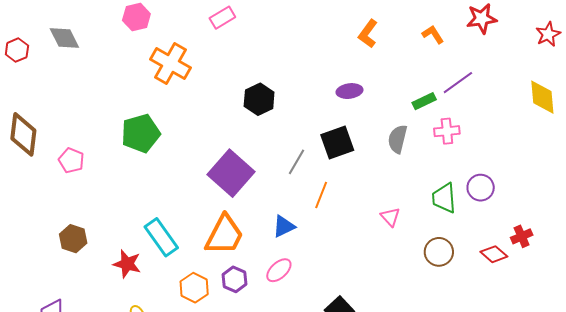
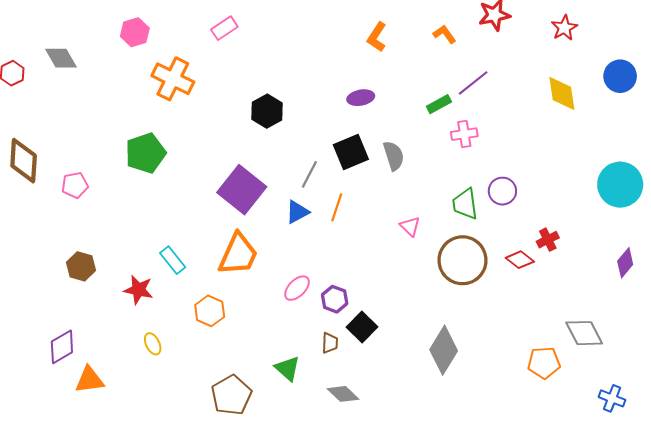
gray semicircle: (398, 139) -> (394, 156), moved, turned 152
pink pentagon: (71, 160) -> (75, 185), turned -30
blue triangle: (284, 226) -> (297, 212), moved
cyan rectangle: (161, 237) -> (173, 260), size x0.7
brown circle: (439, 252) -> (462, 260), size x1.6
purple hexagon: (235, 279) -> (335, 299), moved

